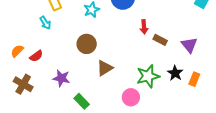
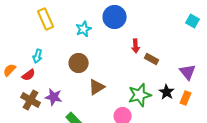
cyan arrow: (45, 23) -> (38, 56), moved, turned 48
purple triangle: (189, 45) -> (188, 72), moved
brown cross: (23, 84) -> (31, 100), moved

